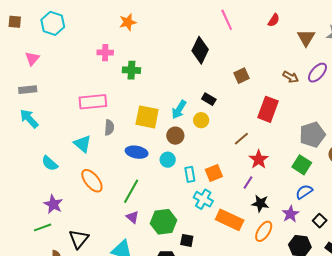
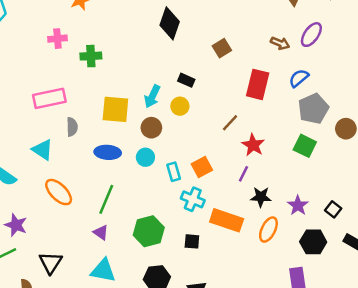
blue semicircle: (304, 192) -> (299, 78), moved
purple triangle: (132, 217) -> (101, 232), moved
black square: (187, 240) -> (192, 241), moved

